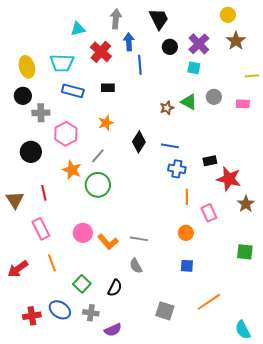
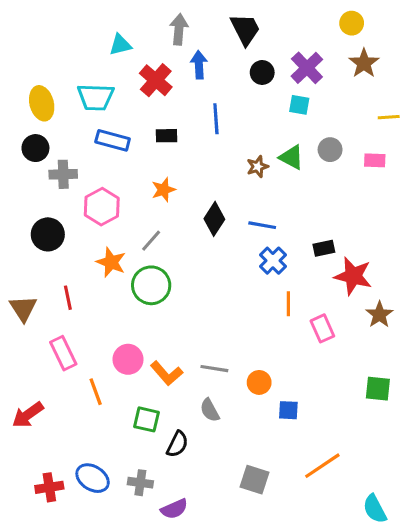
blue line: (140, 65) -> (216, 119), moved
blue cross: (177, 169) -> (273, 261), turned 36
orange circle: (186, 233) -> (259, 382), moved
orange line: (52, 263) -> (96, 392), moved
green square: (82, 284) -> (147, 419), moved, turned -30

